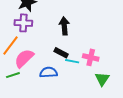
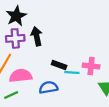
black arrow: (64, 26) -> (37, 36), moved
pink semicircle: (24, 58) -> (21, 76), turned 45

